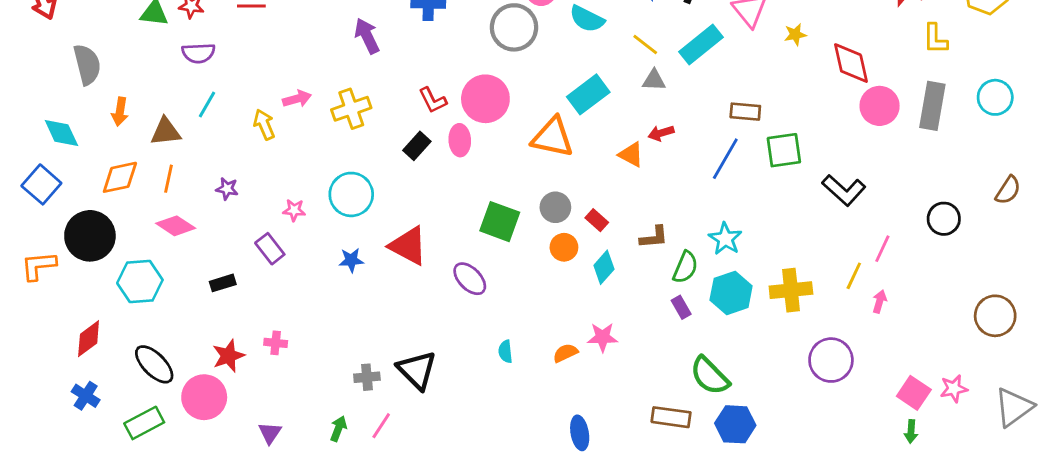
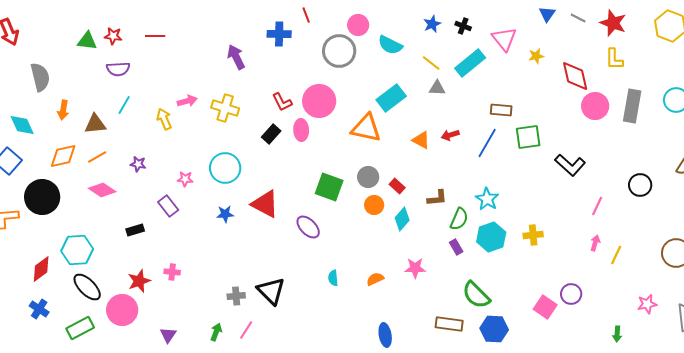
yellow L-shape: (935, 39) -> (614, 59), moved
yellow cross: (351, 109) -> (225, 108), turned 36
red arrow: (661, 133) -> (450, 135), moved
orange line: (168, 179) -> (97, 157), turned 48
yellow line: (854, 276) -> (616, 255), moved
cyan hexagon: (140, 282) -> (77, 250), moved
yellow cross: (791, 290) -> (533, 235), size x0.7
pink star: (603, 337) -> (415, 268), moved
purple circle: (831, 360) -> (571, 294), moved, size x0.7
pink square: (914, 393) -> (545, 307), moved

